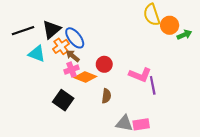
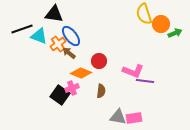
black triangle: (52, 29) -> (54, 14), moved, turned 48
cyan triangle: (37, 54) -> (39, 36), moved
pink cross: (72, 70) -> (72, 88), moved
purple line: (153, 85) -> (145, 81), turned -72

